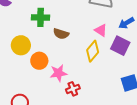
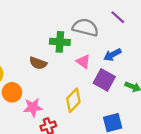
green cross: (41, 17) -> (60, 42), moved
yellow diamond: (93, 51) -> (73, 100), moved

